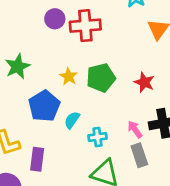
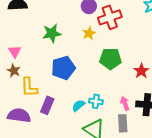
red cross: (85, 26) -> (110, 17), turned -30
yellow star: (69, 77) -> (89, 33), moved
cyan semicircle: (72, 120) -> (78, 106), moved

